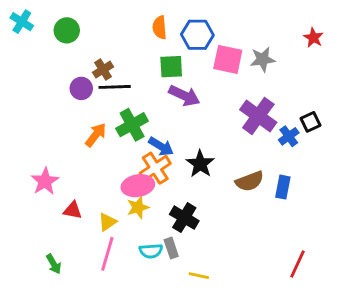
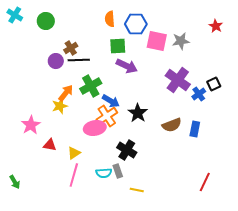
yellow star: (138, 207) -> (60, 106), moved
green arrow: (54, 264) -> (15, 182), moved

